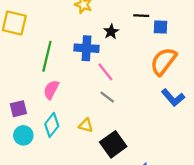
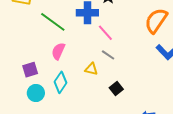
green line: (47, 56) -> (53, 22), turned -64
yellow triangle: (86, 125) -> (91, 69), moved
black square: (113, 144) -> (116, 88), moved, size x0.6

